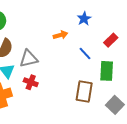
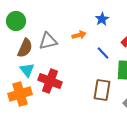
gray triangle: (29, 59) -> (48, 41), moved
red cross: (31, 82) -> (50, 81), size x1.6

